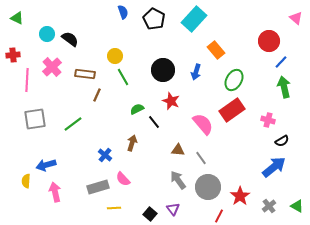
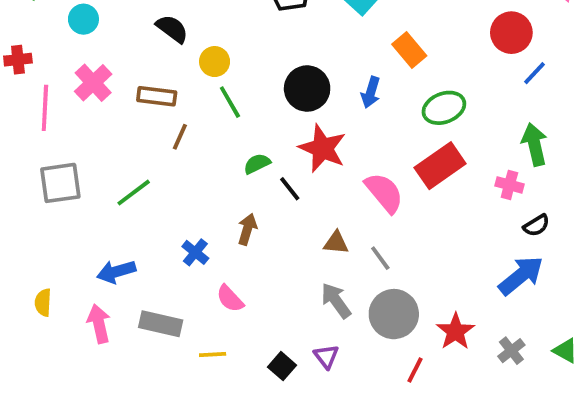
black semicircle: (70, 39) -> (172, 29), moved
green ellipse: (234, 80) -> (444, 108), turned 40
green arrow: (284, 87) -> (535, 144), moved
red star: (171, 101) -> (322, 148), size x1.4
blue arrow: (46, 165) -> (116, 272), moved
gray rectangle: (98, 187) -> (161, 324), moved, turned 30

